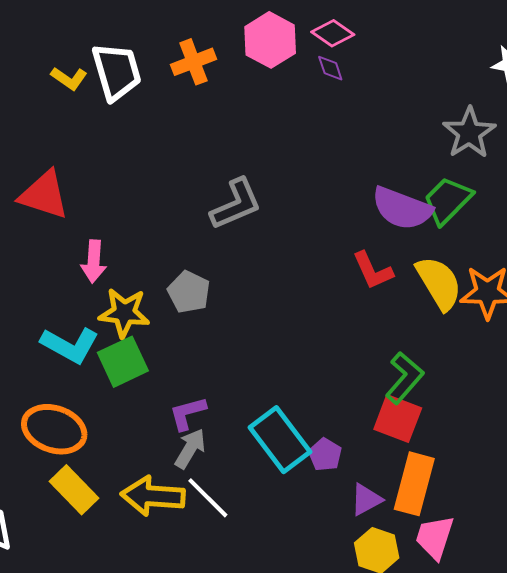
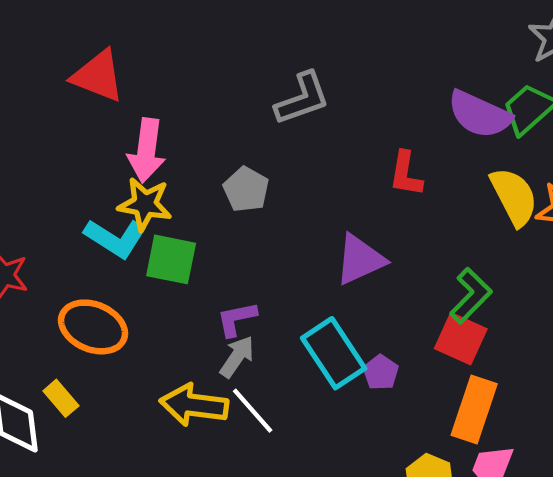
pink arrow: (94, 261) -> (146, 150), size x1.4
red L-shape: (373, 270) -> (406, 174), moved, turned 30
yellow star: (124, 313) -> (145, 204), moved
green square: (123, 362) -> (171, 259), turned 33
yellow rectangle: (74, 490) -> (61, 398), moved, size x0.7
purple triangle: (366, 500) -> (360, 260), moved, size x1.5

